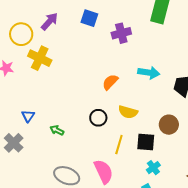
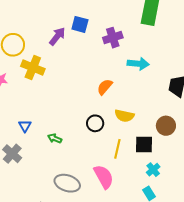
purple arrow: (49, 21) -> (57, 36), moved
cyan arrow: (149, 73) -> (138, 64), moved

